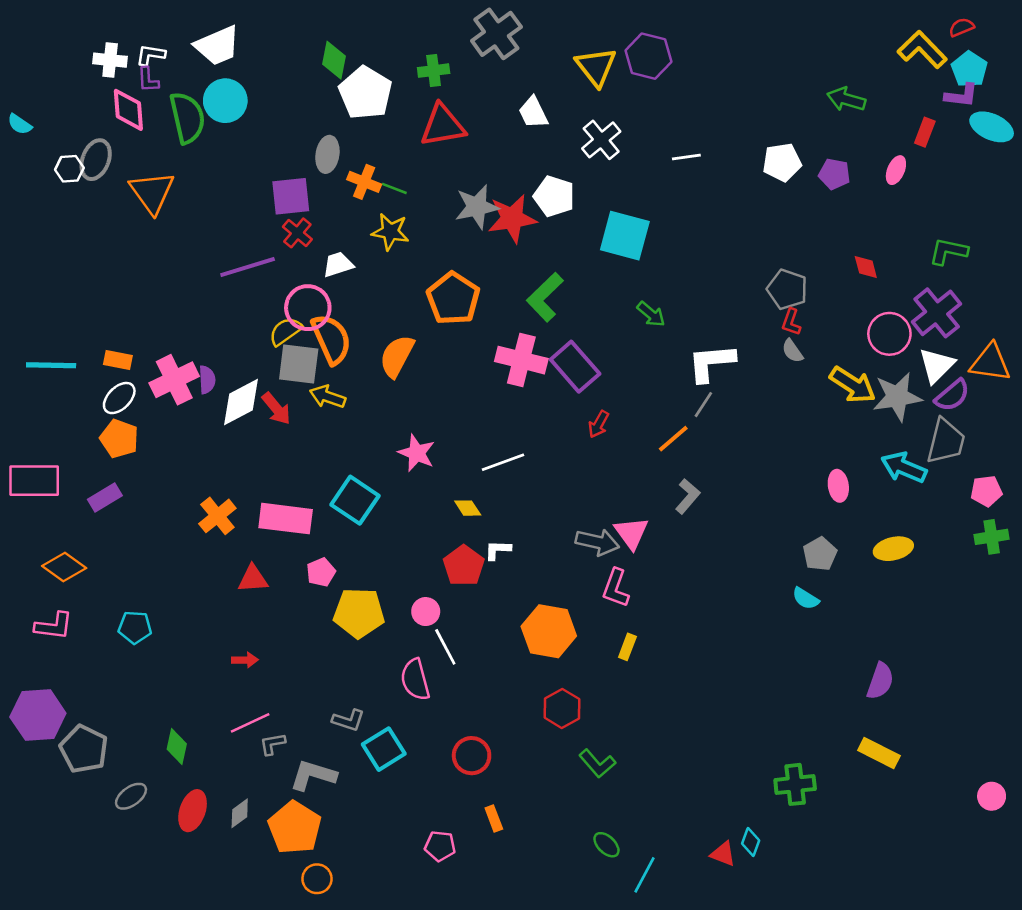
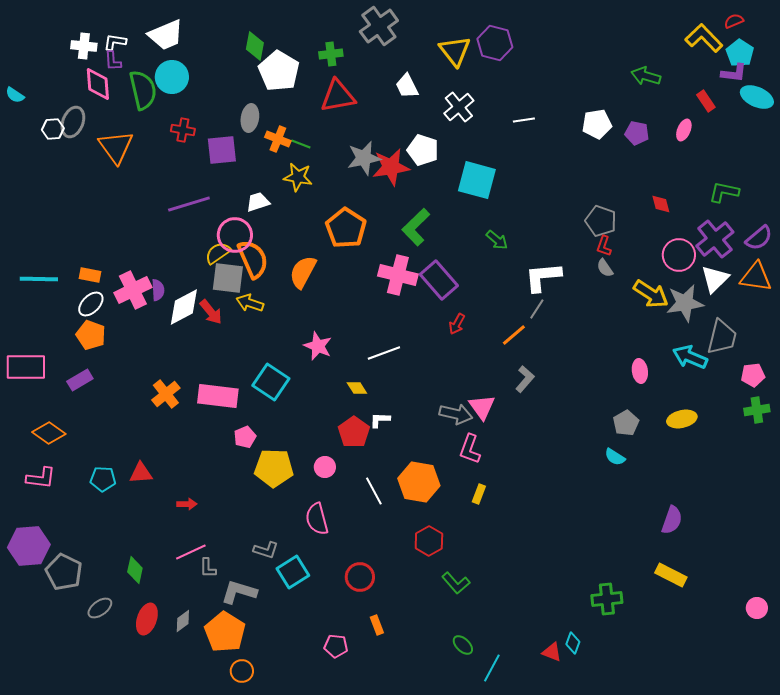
red rectangle: (925, 132) -> (706, 101), turned -55
red cross: (297, 233) -> (183, 130), moved, turned -30
purple semicircle: (952, 395) -> (759, 238), moved
red triangle: (253, 579) -> (141, 473), moved
white line: (445, 647) -> (374, 491), moved
gray L-shape: (272, 744) -> (208, 568), turned -80

